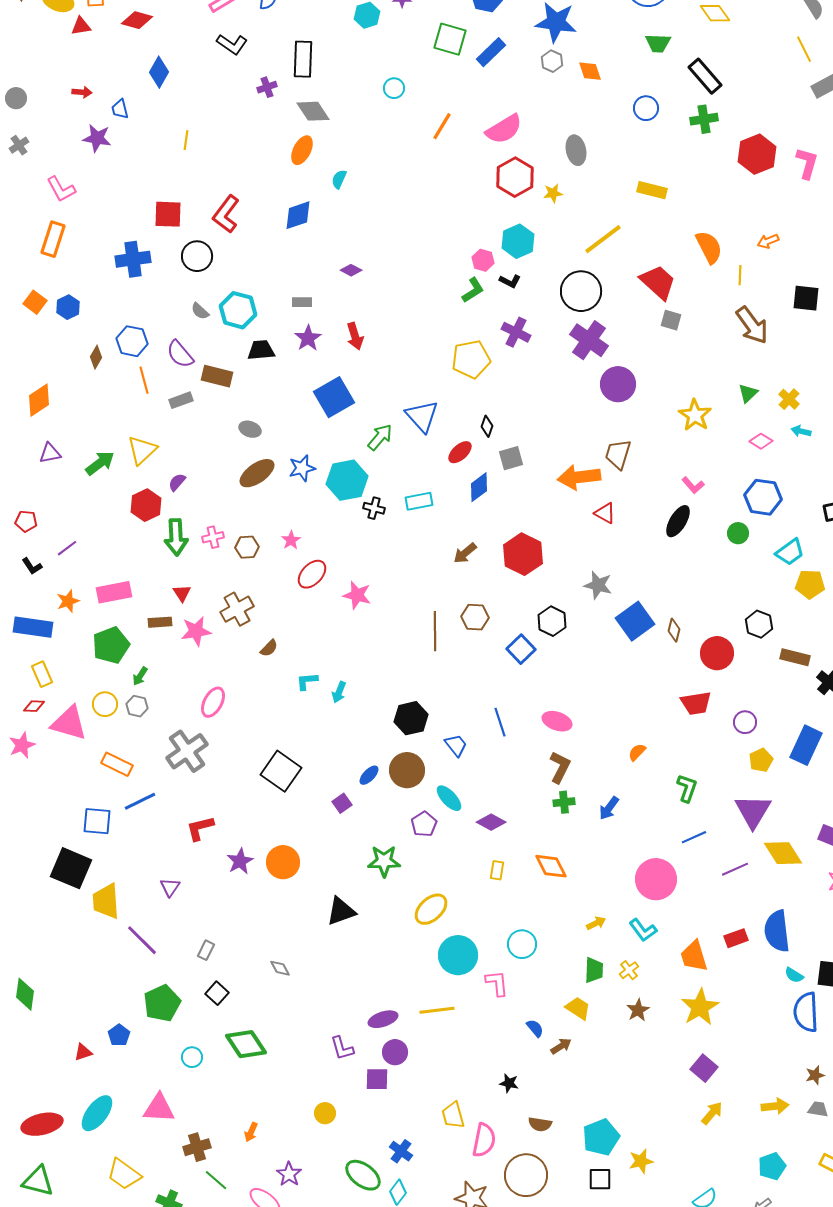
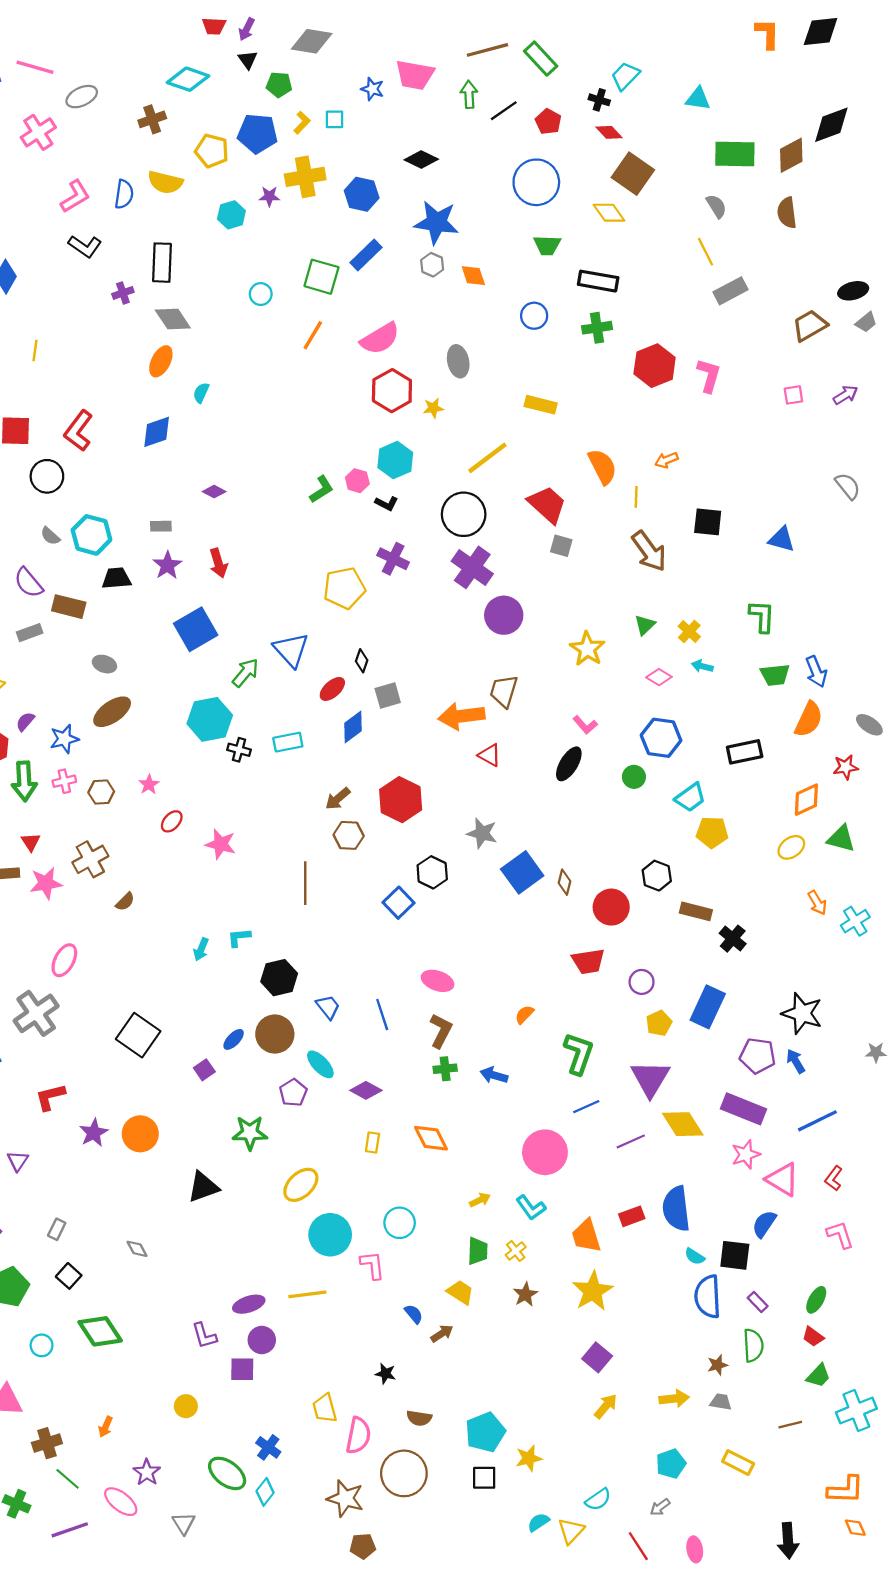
green square: (450, 39) -> (321, 277), moved
black rectangle: (705, 76) -> (598, 281), turned -39
green L-shape: (473, 290) -> (321, 489), moved
blue star: (302, 468) -> (64, 739), moved
red ellipse: (312, 574) -> (172, 821), size x0.7
brown hexagon: (475, 617) -> (349, 835), moved
cyan L-shape: (307, 681) -> (239, 937), moved
blue line: (500, 722) -> (382, 1014), moved
green L-shape: (687, 788) -> (579, 1054), size x1.4
blue arrow: (609, 808) -> (494, 1075), turned 70

